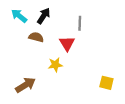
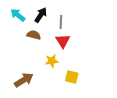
gray line: (80, 23) -> (61, 22), moved
yellow square: (106, 83) -> (72, 77), moved

